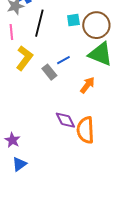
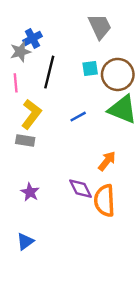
gray rectangle: (49, 72) -> (25, 141), moved, turned -42
orange arrow: (87, 85) -> (107, 161), moved
purple star: (12, 140) -> (30, 192), moved

